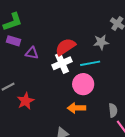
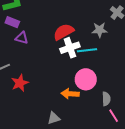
purple triangle: (32, 53) -> (22, 38), moved
white cross: (62, 63) -> (70, 48), moved
pink circle: (83, 84) -> (86, 79), moved

